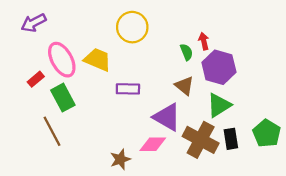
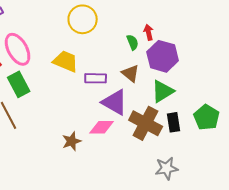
yellow trapezoid: (98, 60) -> (66, 61), moved
purple rectangle: (128, 89) -> (96, 78), moved

